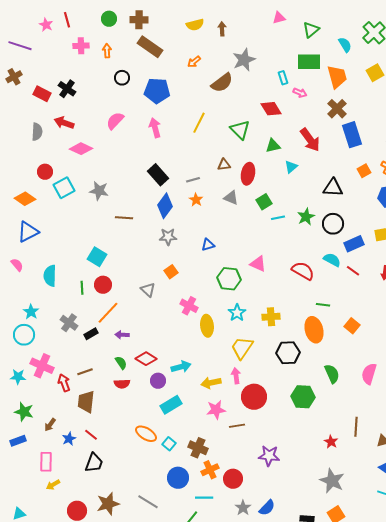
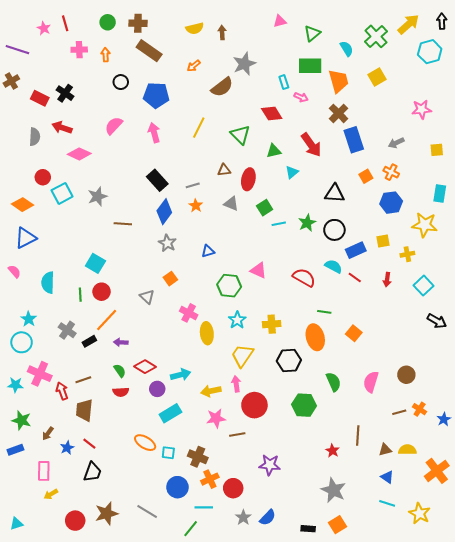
gray star: (99, 191) -> (97, 196), turned -30
gray star: (168, 237) -> (167, 243), turned 30
cyan square: (169, 444) -> (168, 453), turned -32

